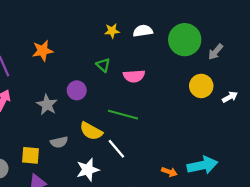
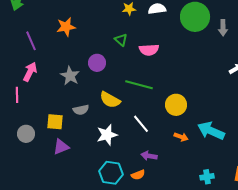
gray arrow: (216, 52) -> (223, 28), turned -42
yellow circle: (201, 86) -> (176, 105), moved
white line: (116, 149) -> (141, 124), moved
cyan arrow: (202, 165) -> (211, 131), turned -144

